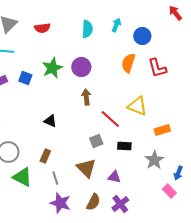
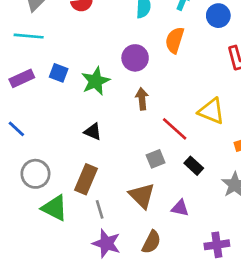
orange semicircle: (128, 63) -> (175, 40), moved
green star: (52, 68) -> (96, 81), moved
black rectangle: (124, 146) -> (194, 166), turned 40
brown rectangle: (45, 156) -> (86, 179), size x1.5
purple cross: (120, 204) -> (217, 245), moved, turned 30

